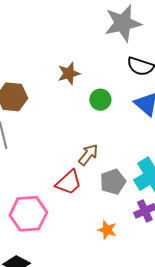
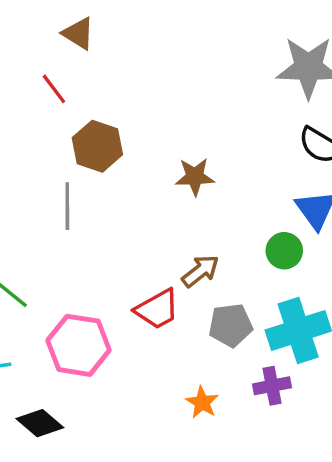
brown star: (69, 73) -> (195, 177), moved
green circle: (100, 100) -> (284, 251), moved

